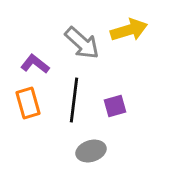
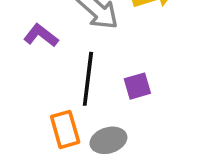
orange rectangle: (28, 103) -> (65, 129), moved

